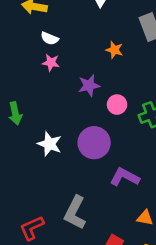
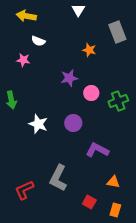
pink star: (51, 63) -> (23, 60), moved
purple circle: (94, 143) -> (73, 123), size x0.7

